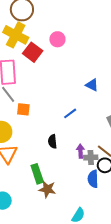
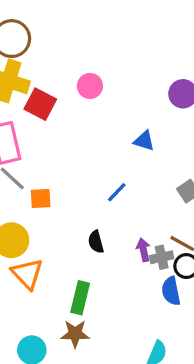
pink circle: (57, 39) -> (90, 86), moved
green rectangle: (37, 174) -> (80, 298), turned 42
brown star: (47, 189) -> (75, 334), moved

